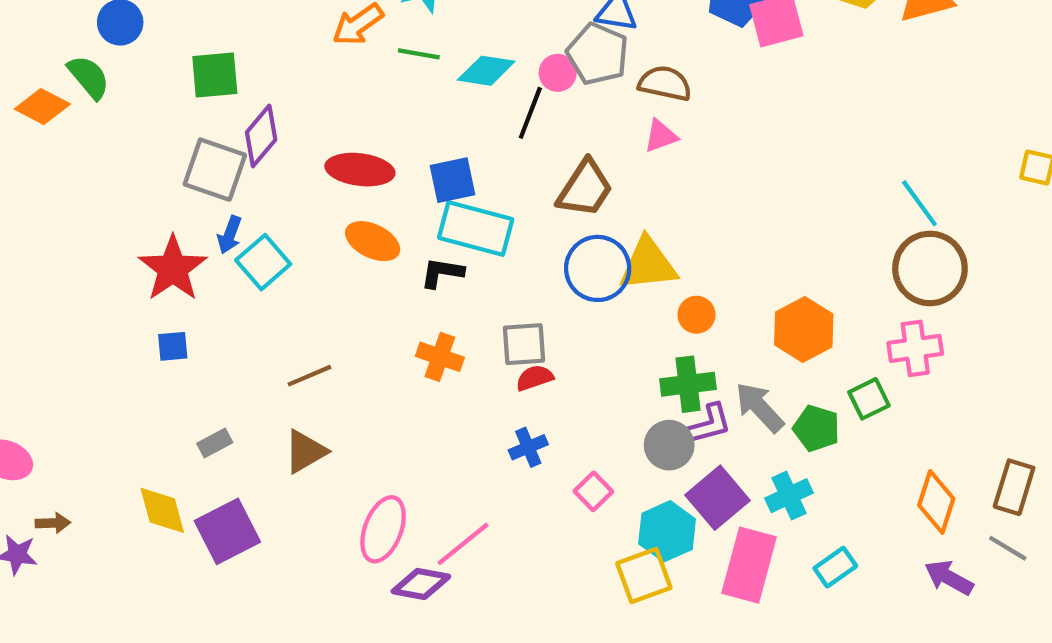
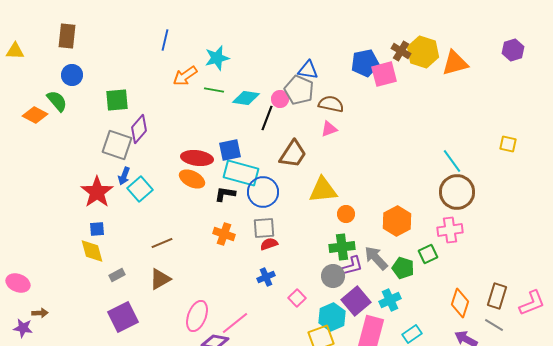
red ellipse: (360, 170) -> (197, 158), moved
blue circle: (598, 268) -> (263, 192), moved
yellow diamond: (162, 510) -> (92, 251), moved

